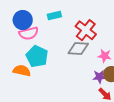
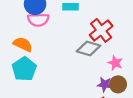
cyan pentagon: (37, 56) -> (24, 69), moved
orange semicircle: (22, 71) -> (23, 44), moved

